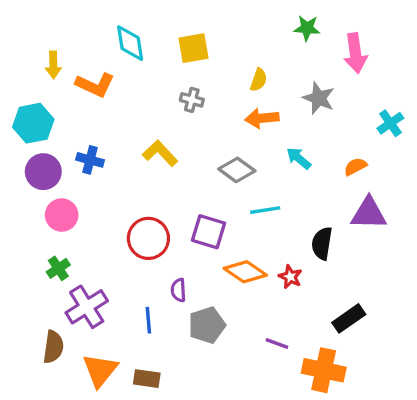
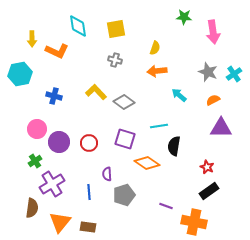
gray star: (319, 98) -> (208, 72), moved
gray diamond: (237, 170) -> (124, 102), moved
purple circle: (43, 172) -> (59, 142), moved
red circle: (148, 238) -> (89, 143), size x0.7
black semicircle: (322, 243) -> (174, 146), moved
red star: (290, 277) -> (207, 167), moved

